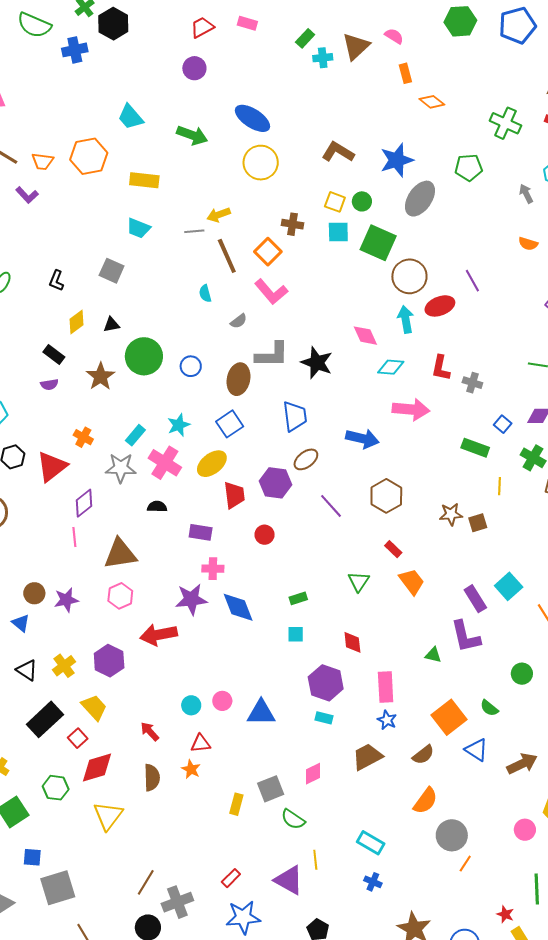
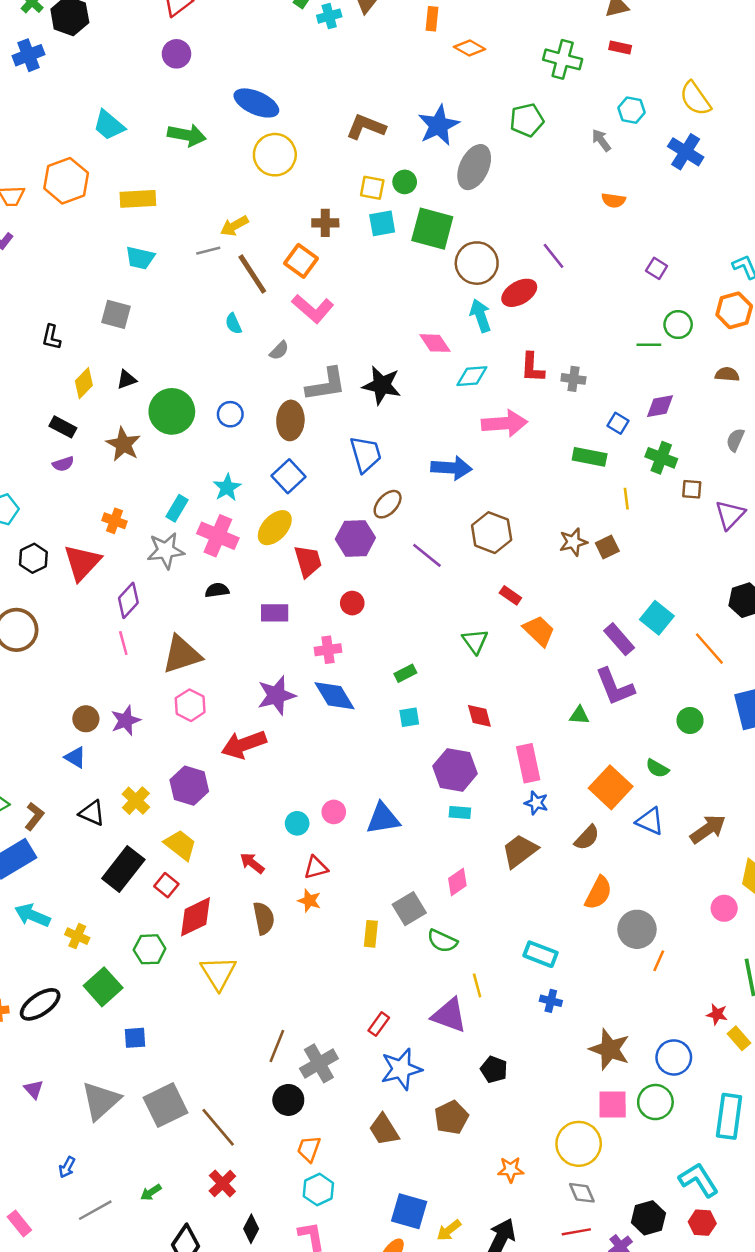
orange rectangle: (405, 73) -> (432, 19), turned 30
pink cross: (213, 569) -> (328, 650), moved
gray square: (58, 888) -> (166, 1105), moved

